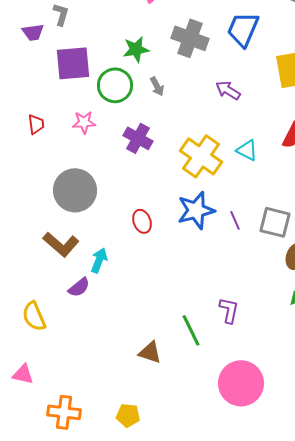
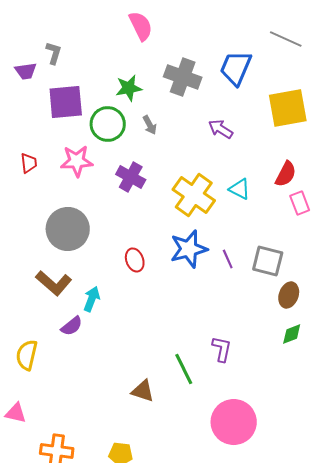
pink star: (84, 122) -> (77, 161), size x1.4
yellow semicircle: (34, 316) -> (27, 355), turned 36

